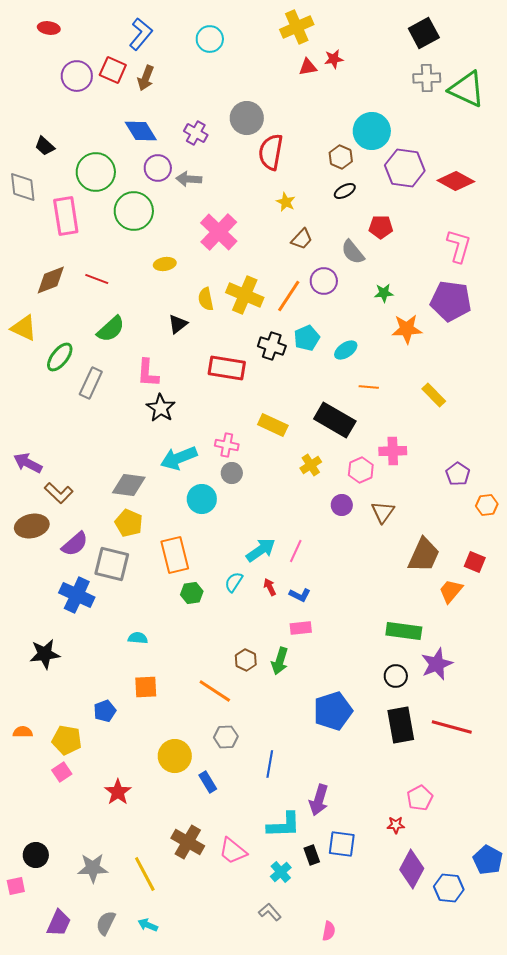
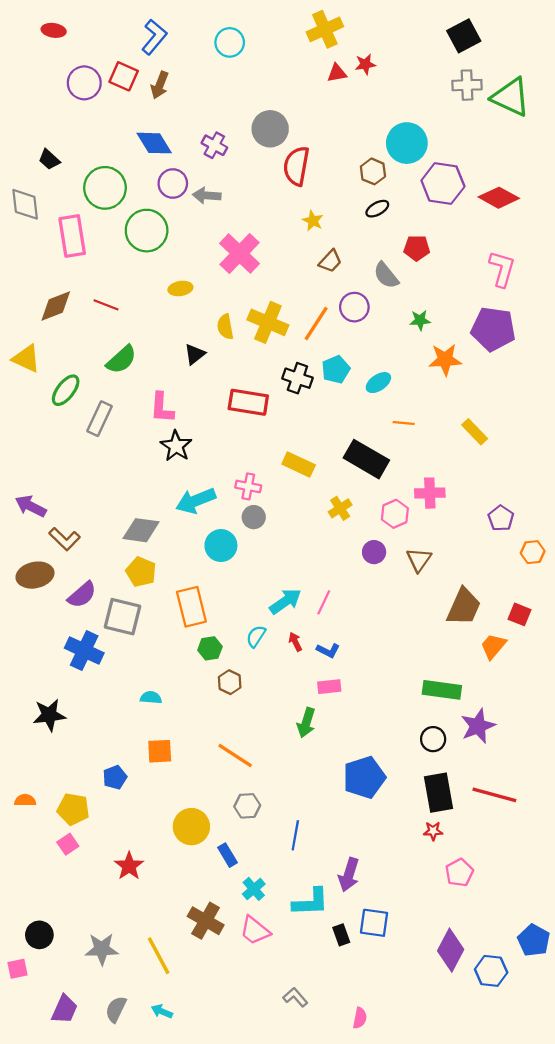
brown hexagon: (246, 660) -> (230, 682), moved
red star: (396, 825) -> (433, 831), moved
cyan cross: (281, 872) -> (254, 889), moved

